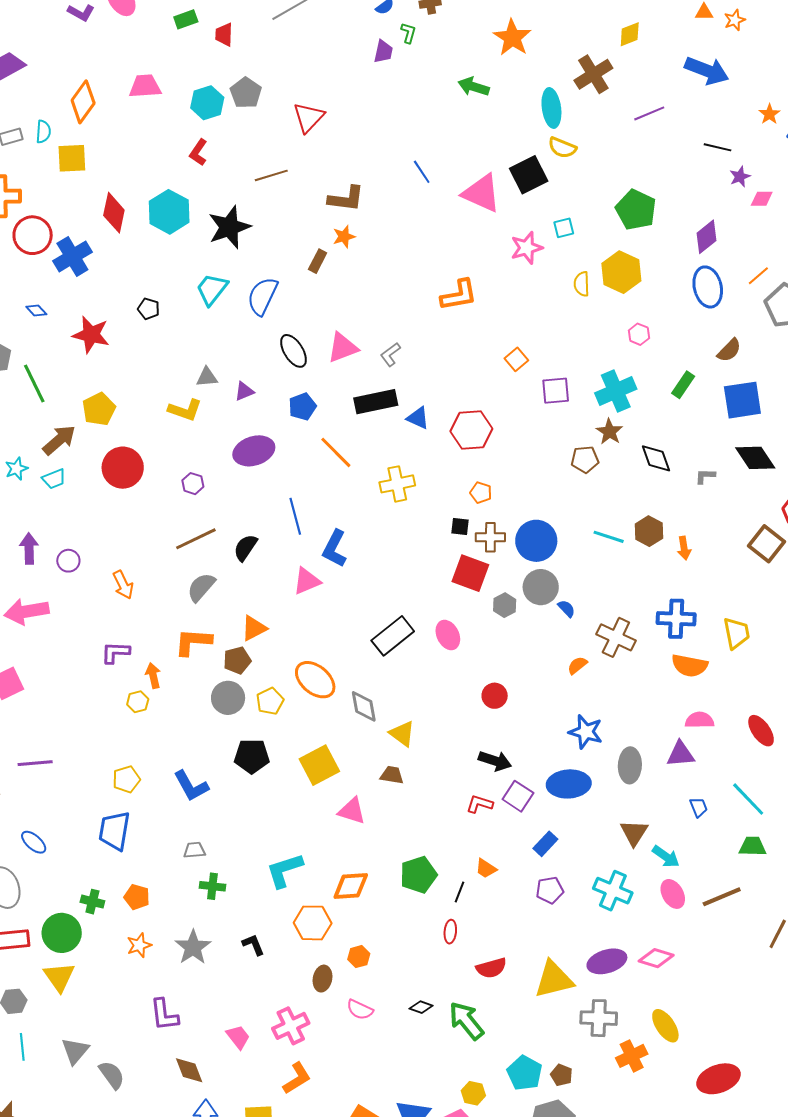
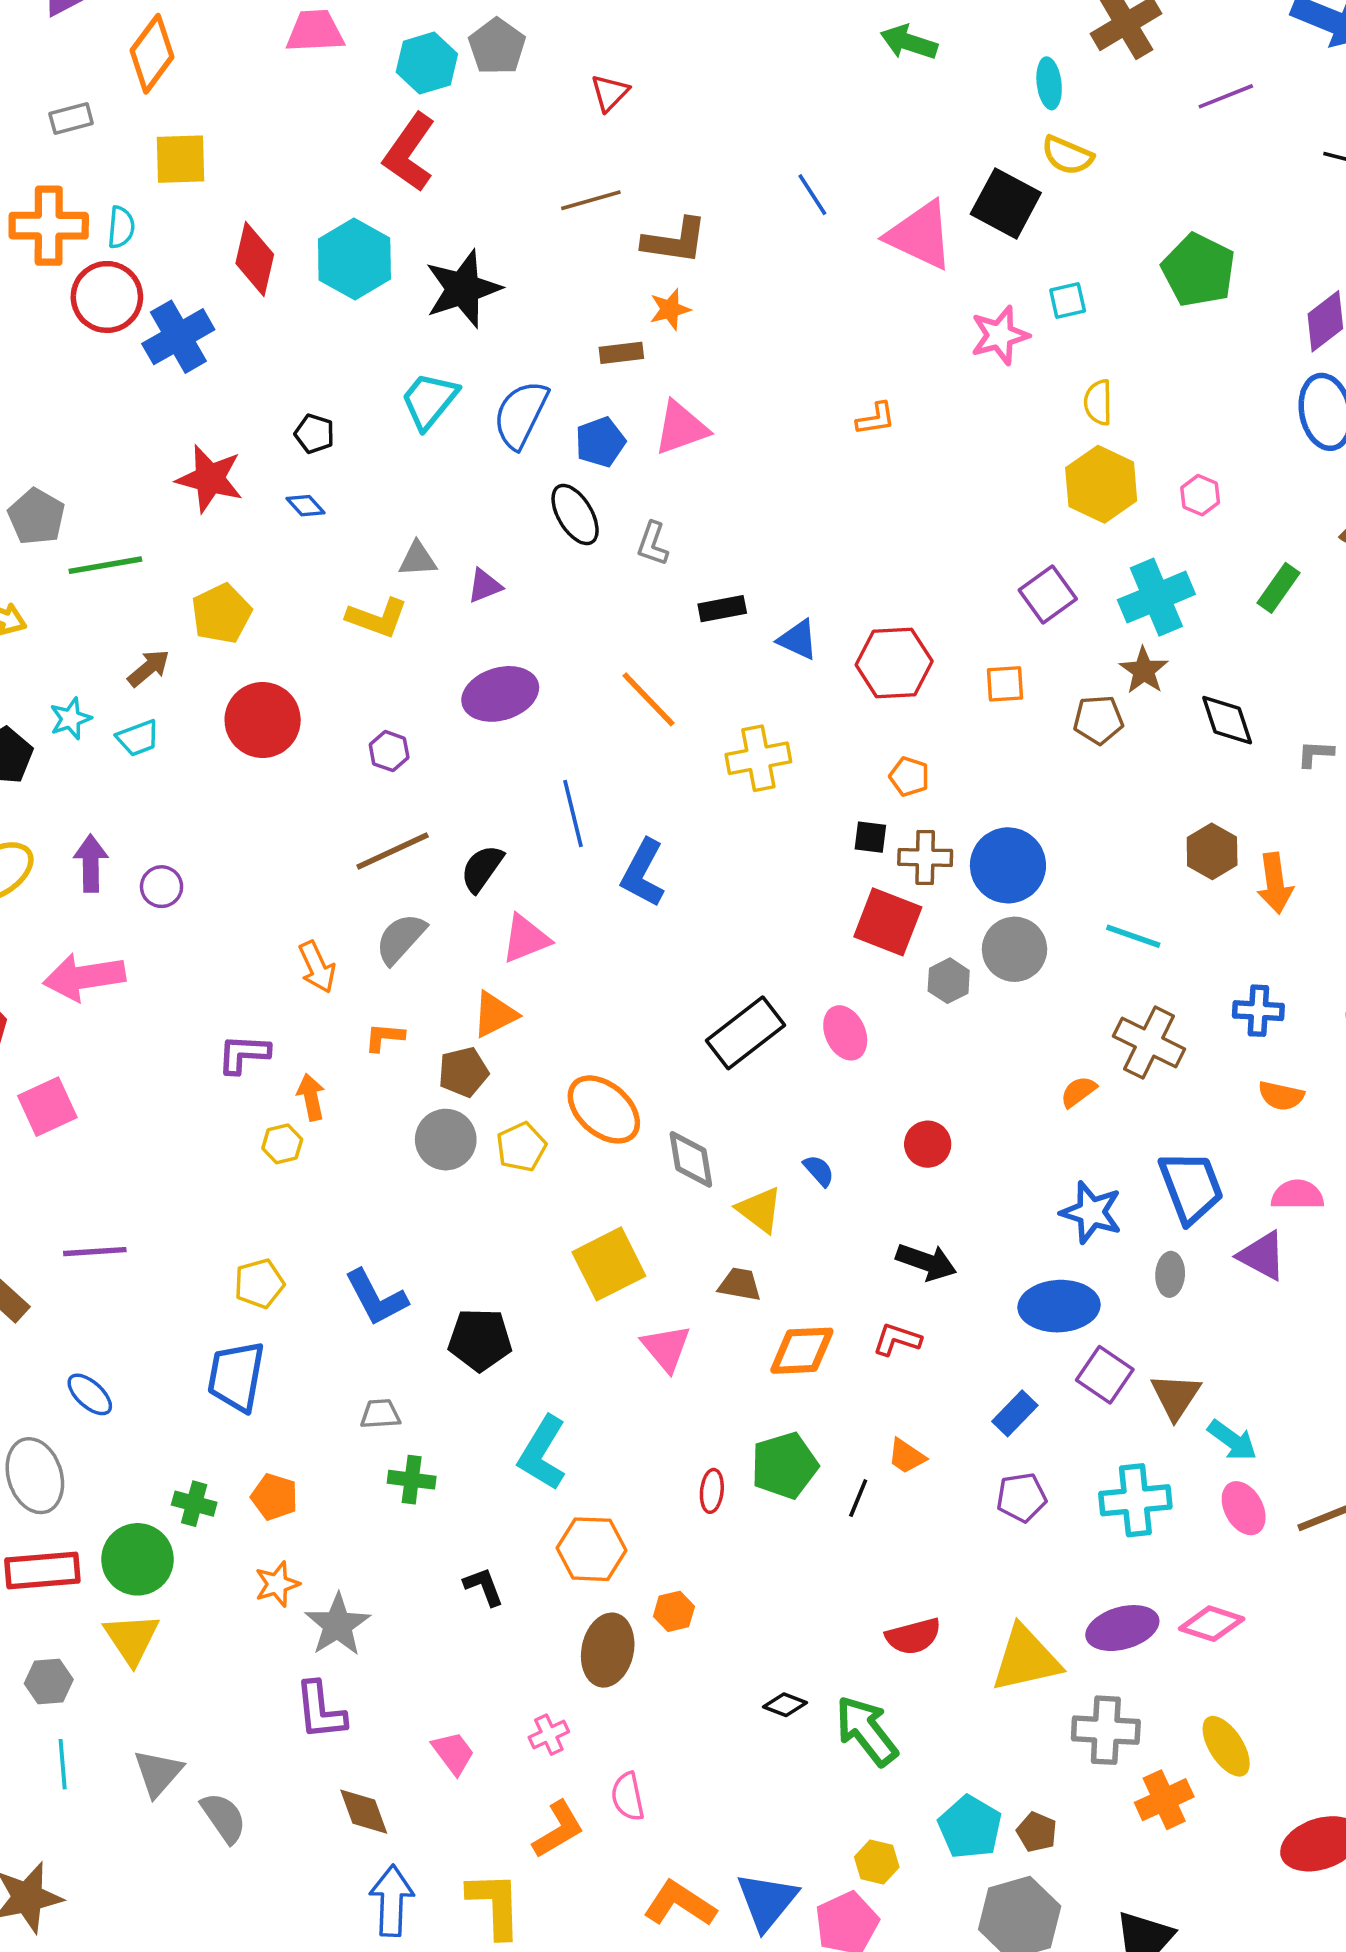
orange diamond: (83, 102) -> (152, 54), moved
cyan ellipse: (551, 108) -> (1049, 83), size x0.7
red triangle: (309, 117) -> (610, 93), size x0.7
cyan semicircle: (43, 132) -> (121, 227), moved
red L-shape: (198, 152) -> (409, 152), size x1.6
brown line: (271, 175) -> (591, 200), moved
black square: (529, 175) -> (1006, 203), turned -36
brown rectangle: (318, 261) -> (621, 353), turned 55
yellow hexagon: (621, 272) -> (1101, 484), moved
orange L-shape: (459, 295) -> (876, 419), size x0.6
blue diamond: (36, 311) -> (306, 506), moved
pink triangle: (343, 348) -> (681, 428), moved
gray L-shape: (390, 354) -> (653, 544), moved, turned -35
orange square: (516, 359) -> (1005, 684), moved, turned 35
green line: (34, 384) -> (105, 565), turned -75
purple square: (556, 391) -> (1048, 595), turned -32
black rectangle: (376, 402) -> (722, 609), size x0.6
blue pentagon: (302, 407) -> (600, 442), moved
brown arrow: (59, 440) -> (149, 668), size x0.7
cyan line: (609, 537) -> (1133, 936), moved
orange arrow: (684, 548) -> (1275, 883), size x1.4
pink triangle: (307, 581) -> (526, 939), moved
orange arrow: (123, 585) -> (317, 967), moved
blue semicircle: (567, 609) -> (819, 1171), moved
blue cross: (676, 619) -> (1258, 1011), size x0.7
orange L-shape: (193, 642) -> (384, 1037), size x0.6
orange semicircle: (690, 666) -> (1281, 1096), size x0.7
purple triangle: (681, 754) -> (1262, 1256), turned 32
black pentagon: (252, 756) -> (480, 1340), moved
gray ellipse: (630, 765) -> (1170, 1274), size x0.7
purple square: (518, 796) -> (1105, 1375), moved
blue trapezoid: (699, 807) -> (1191, 1187), moved, size x2.0
pink triangle: (352, 811) -> (666, 1348), turned 32
cyan L-shape: (284, 870) -> (542, 1453), turned -42
orange diamond: (351, 886) -> (802, 1351), moved
cyan cross: (613, 891) -> (1135, 1500), turned -30
red ellipse: (450, 932) -> (712, 1491), moved
gray star: (193, 947) -> (338, 1625), moved
brown ellipse: (322, 979) -> (608, 1650), size x1.5
pink semicircle: (360, 1010) -> (628, 1797), moved, turned 52
pink cross: (291, 1026) -> (549, 1735), size x0.6

